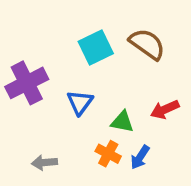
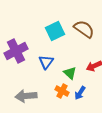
green triangle: (122, 122) -> (70, 73), turned 32
gray arrow: (44, 163) -> (26, 96), size x1.5

